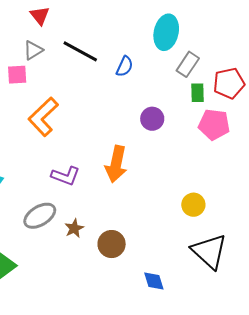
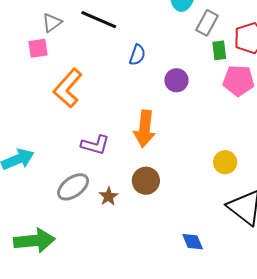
blue semicircle: (125, 66) -> (137, 55), moved
brown circle: (112, 244) -> (146, 181), moved

